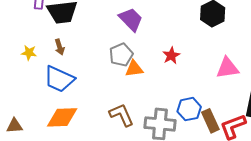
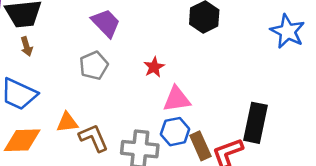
brown arrow: (60, 47) -> (27, 46), moved
pink triangle: (227, 68) -> (177, 99), moved
orange triangle: (134, 69) -> (67, 122), moved

